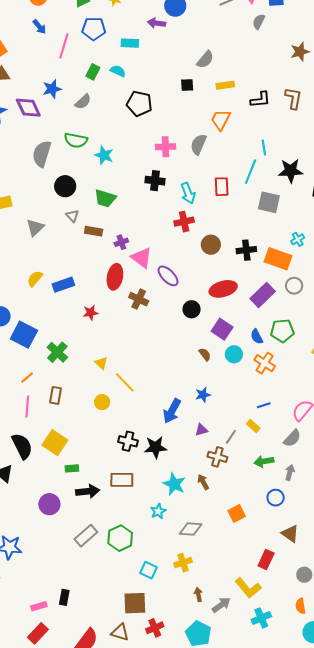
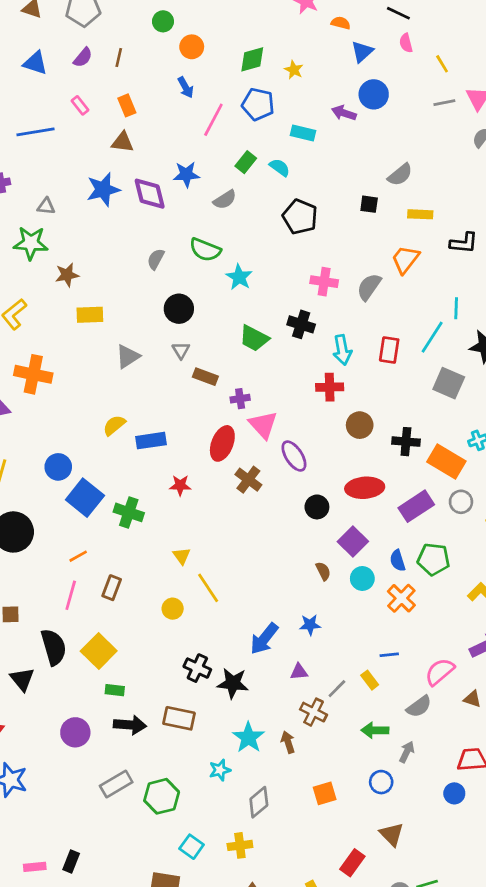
gray semicircle: (42, 154) -> (156, 259), size x0.6
green trapezoid: (105, 198) -> (254, 338), moved
green cross: (57, 352) -> (129, 512), moved, turned -35
gray diamond: (191, 529) -> (259, 802), turned -55

